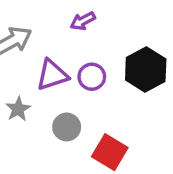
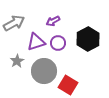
purple arrow: (83, 21) -> (53, 21), moved
gray circle: (67, 127) -> (44, 71), size x1.6

